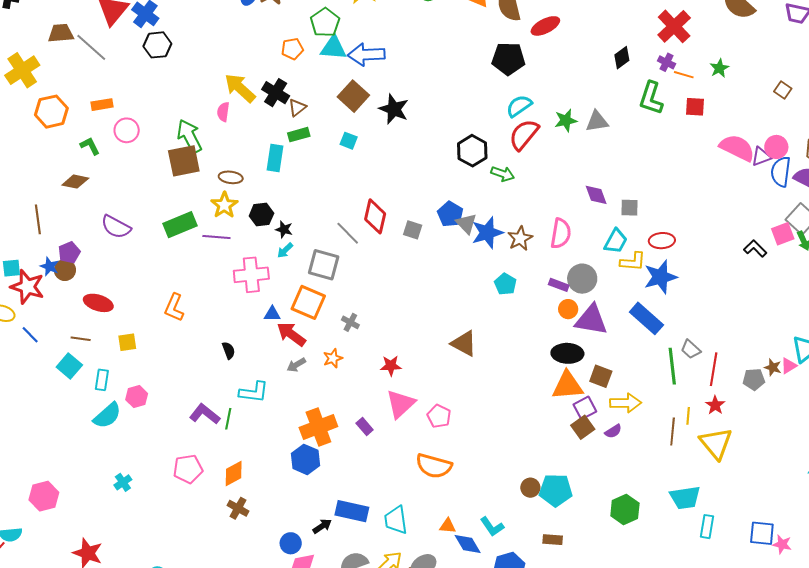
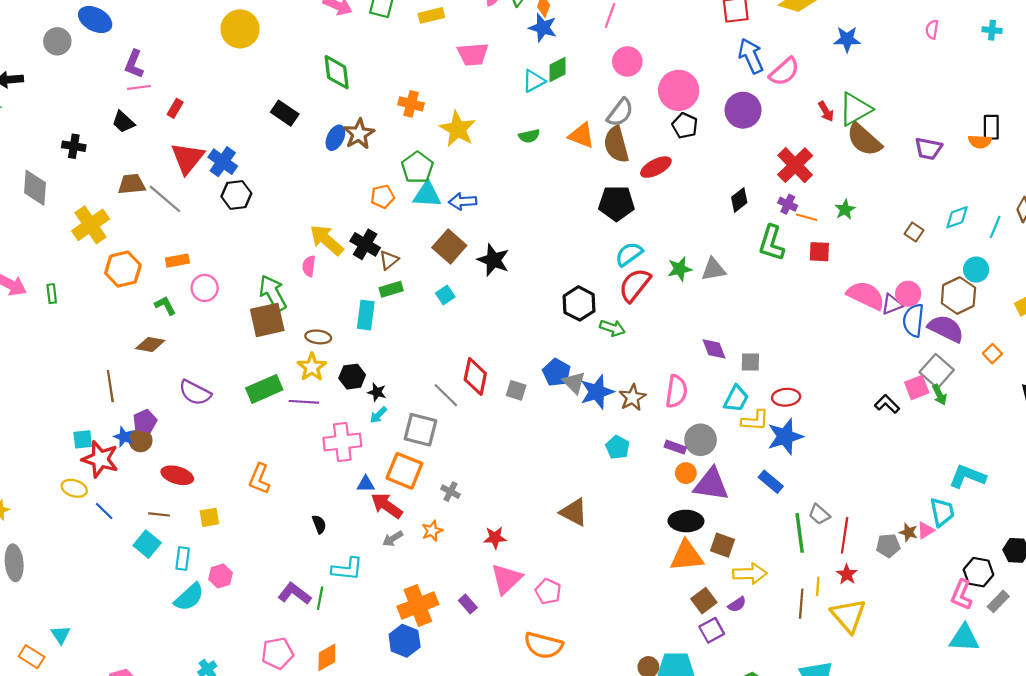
blue arrow: (366, 55) -> (463, 201), size x0.7
cyan square: (349, 141) -> (445, 295), turned 36
blue rectangle: (646, 318) -> (771, 482), size x0.7
purple square: (585, 408) -> (712, 630), moved

